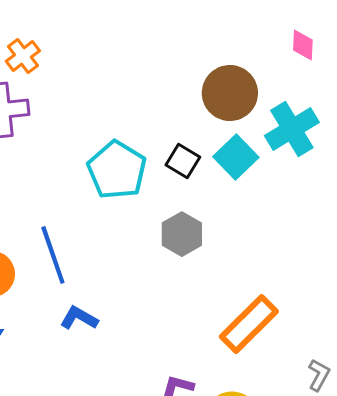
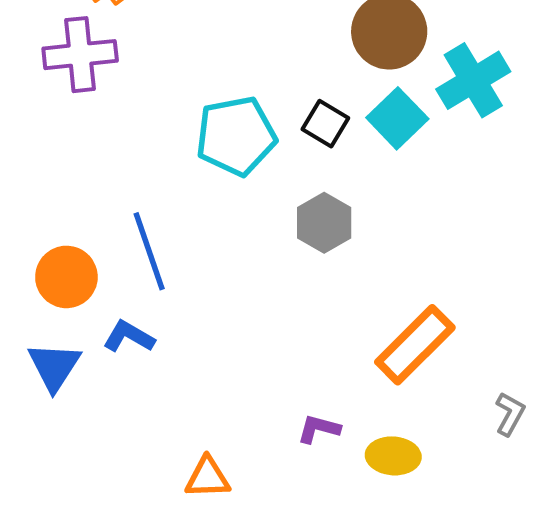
cyan pentagon: (117, 170) -> (236, 136), turned 30
blue L-shape: (79, 318) -> (129, 337), moved

